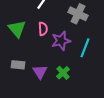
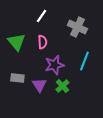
purple star: (61, 41) -> (54, 65), moved

